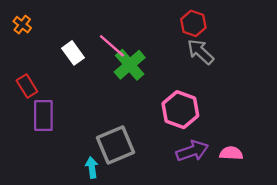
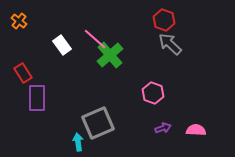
pink hexagon: (180, 110) -> (153, 93), size x0.7
purple arrow: (192, 151) -> (163, 128), size x0.6

